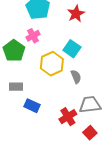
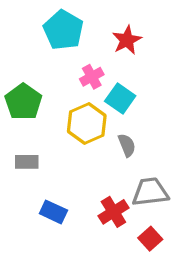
pink cross: (33, 36) -> (92, 77), moved
blue rectangle: (32, 106) -> (53, 212), moved

